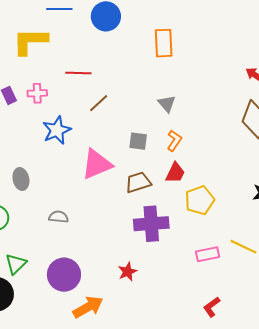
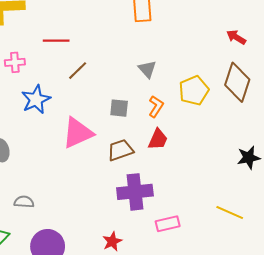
yellow pentagon: (200, 200) -> (194, 91), moved
gray semicircle: (58, 217) -> (24, 202), moved
pink rectangle: (208, 254) -> (168, 224), moved

